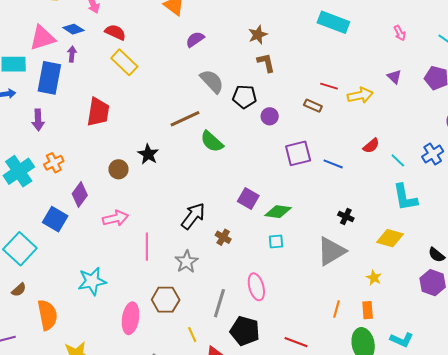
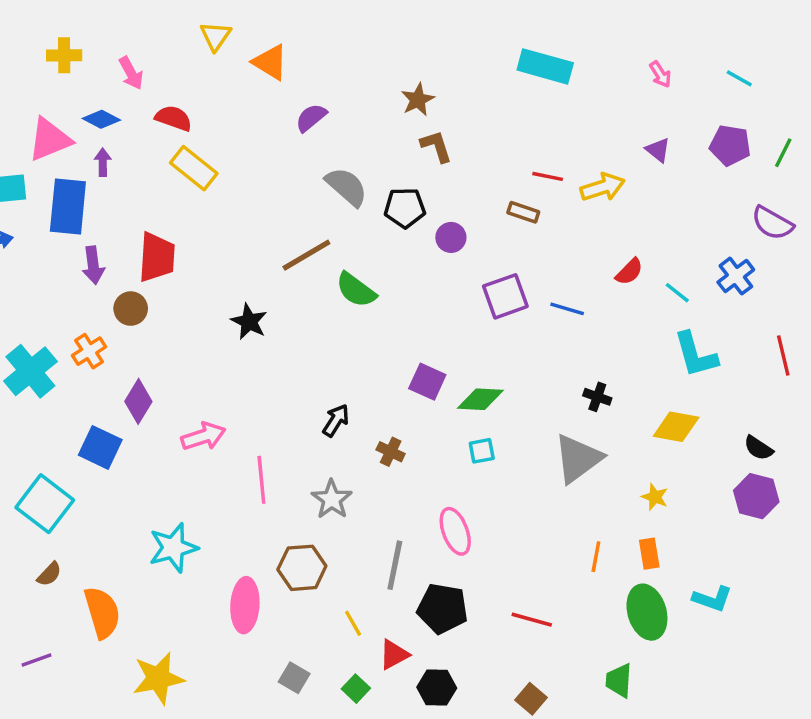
purple arrow: (38, 120) -> (93, 265), moved
brown circle: (118, 169) -> (131, 309), moved
black arrow: (193, 216) -> (336, 420), size x0.7

